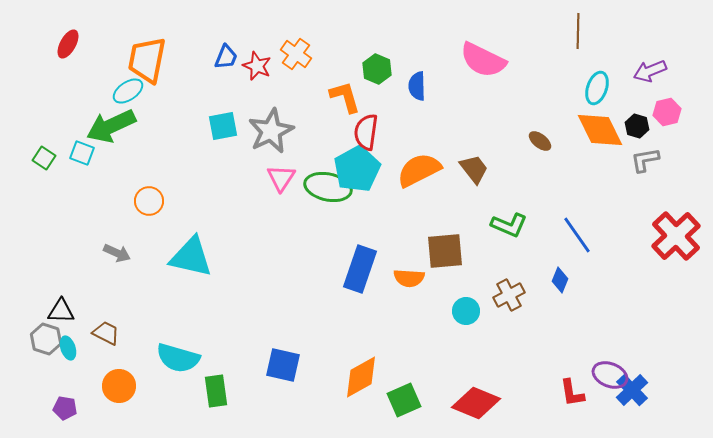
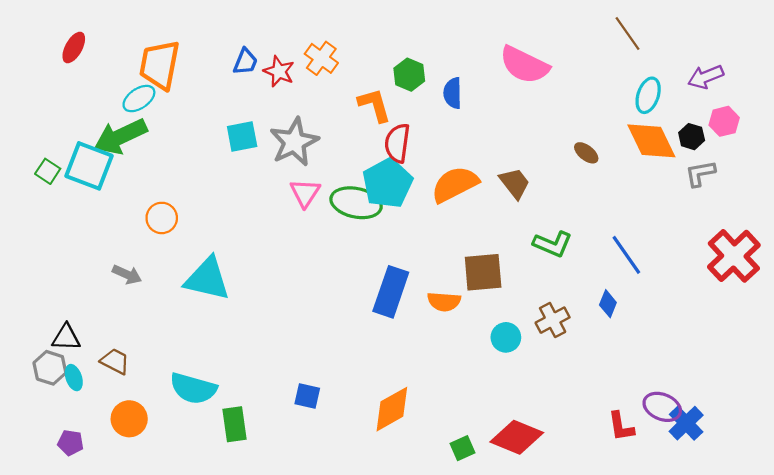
brown line: (578, 31) -> (627, 33), turned -36
cyan square: (82, 153) -> (89, 166), size x1.8
blue square: (283, 365) -> (307, 396), size x0.7
green square: (404, 400) -> (462, 448), moved, size x0.7

